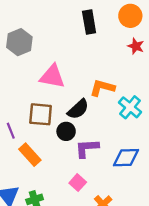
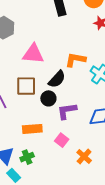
orange rectangle: (30, 155) -> (32, 129), moved, turned -48

